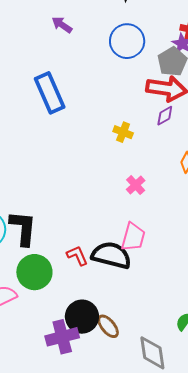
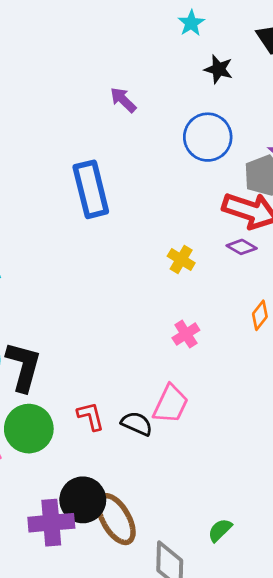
purple diamond: (165, 116) -> (242, 247), turned 50
black semicircle: (111, 255) -> (137, 424), size x0.6
brown ellipse: (108, 326) -> (116, 519), size x1.5

